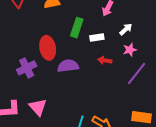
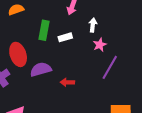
white arrow: (126, 29) -> (93, 25), turned -32
red arrow: (105, 60) -> (67, 82), moved

